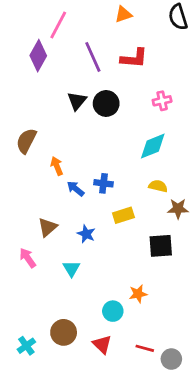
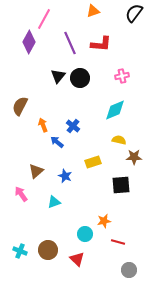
black semicircle: (178, 17) -> (134, 13), turned 54
blue cross: (103, 183) -> (73, 126), moved, turned 32
cyan triangle: (72, 269) -> (54, 202), turned 40
cyan cross: (26, 346) -> (20, 251), moved, turned -32
red line: (145, 348) -> (118, 242), moved

